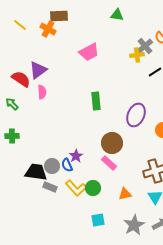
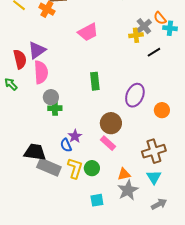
red semicircle: (21, 79) -> (20, 59), turned 42
pink semicircle: (42, 92) -> (41, 72), size x1.6
green cross: (12, 136) -> (55, 108), moved
gray circle: (52, 166) -> (51, 97), moved
gray rectangle: (50, 187) -> (49, 167), size x1.6
yellow L-shape: (76, 188) -> (75, 168), turned -120
gray star: (134, 225) -> (128, 190), moved

